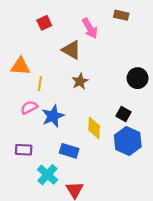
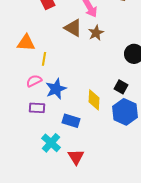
brown star: (80, 81) -> (96, 33), moved
purple rectangle: (24, 150) -> (37, 108), moved

